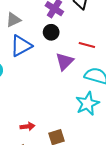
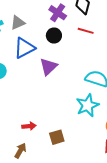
red line: (87, 45) -> (86, 31), moved
purple triangle: (64, 61) -> (48, 67), moved

